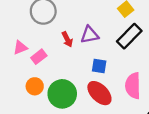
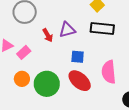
black rectangle: (129, 36) -> (102, 28), turned 55

